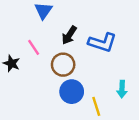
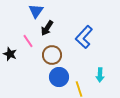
black arrow: (69, 35) -> (47, 28), moved
blue L-shape: (102, 43) -> (84, 37), turned 115

